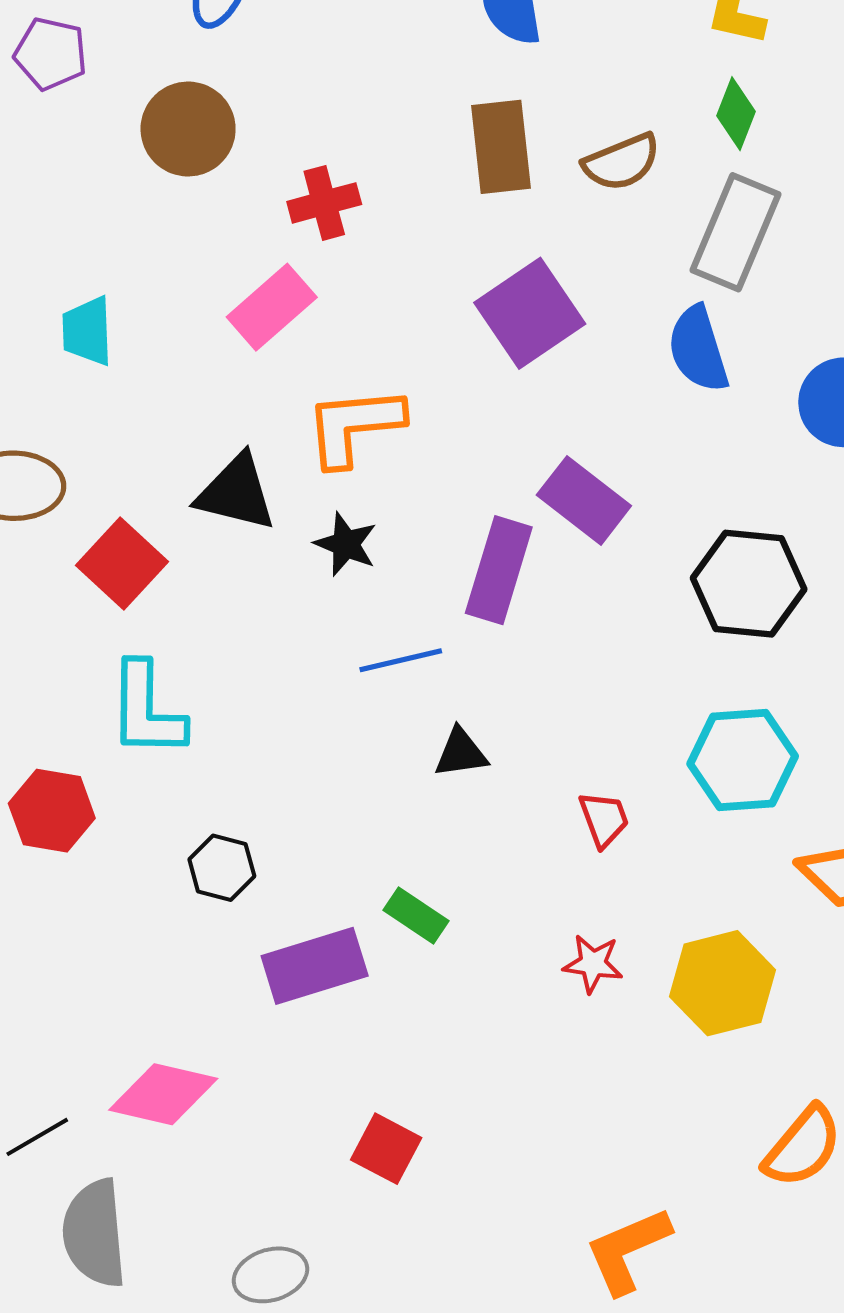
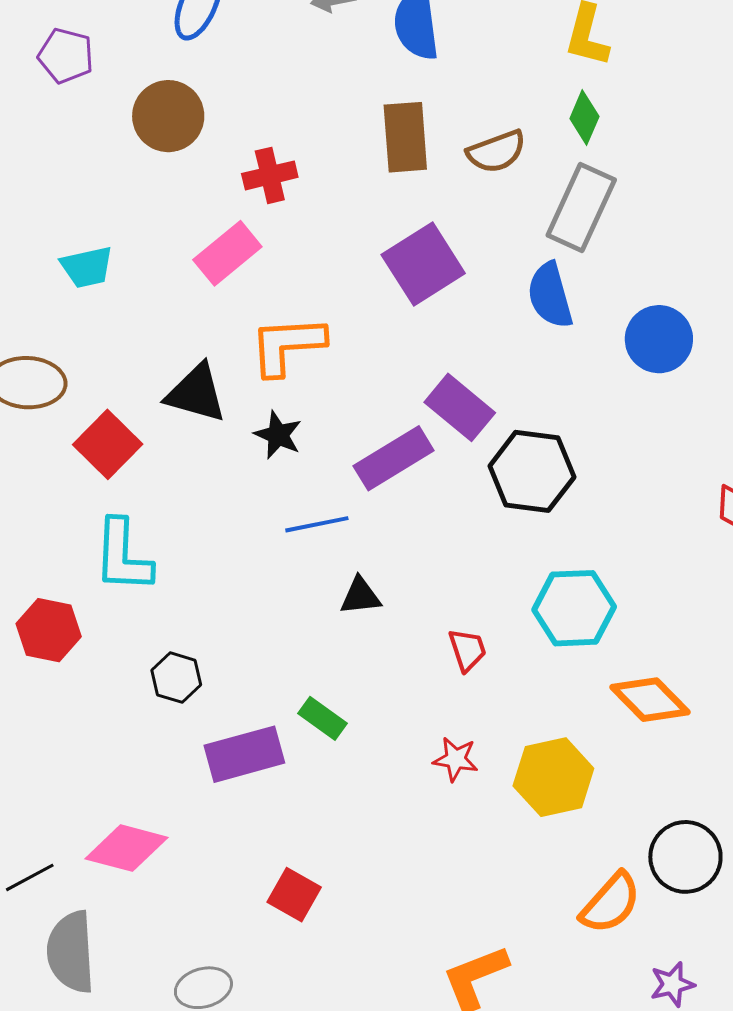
cyan trapezoid: (87, 331) -> (87, 267), turned -102
purple rectangle: (499, 570) -> (394, 458), turned 40
black hexagon: (749, 584) -> (532, 471), moved

